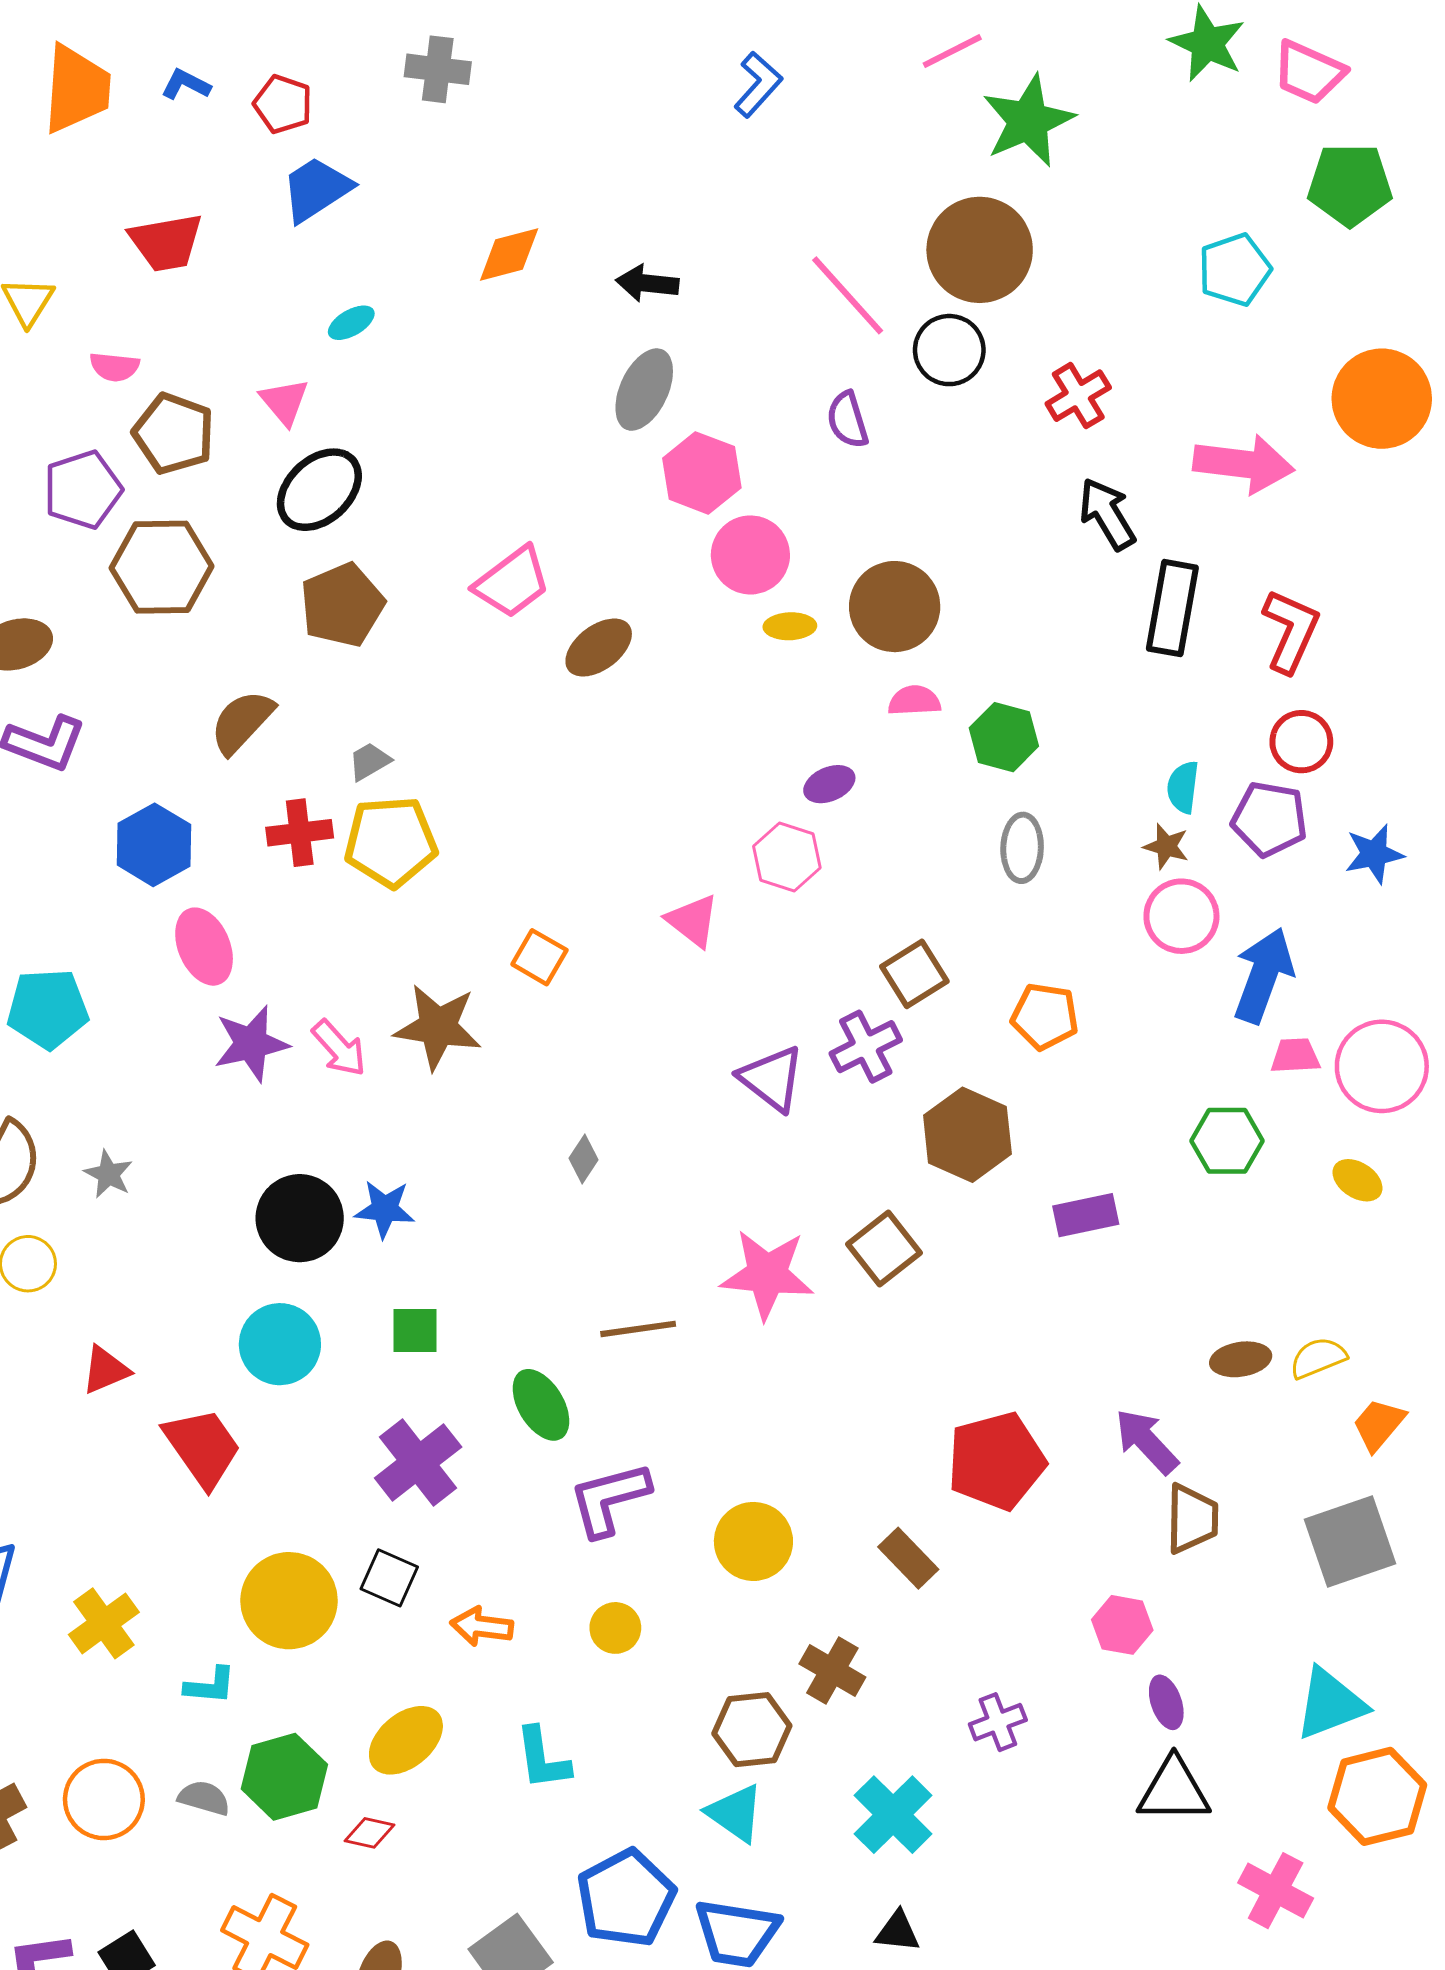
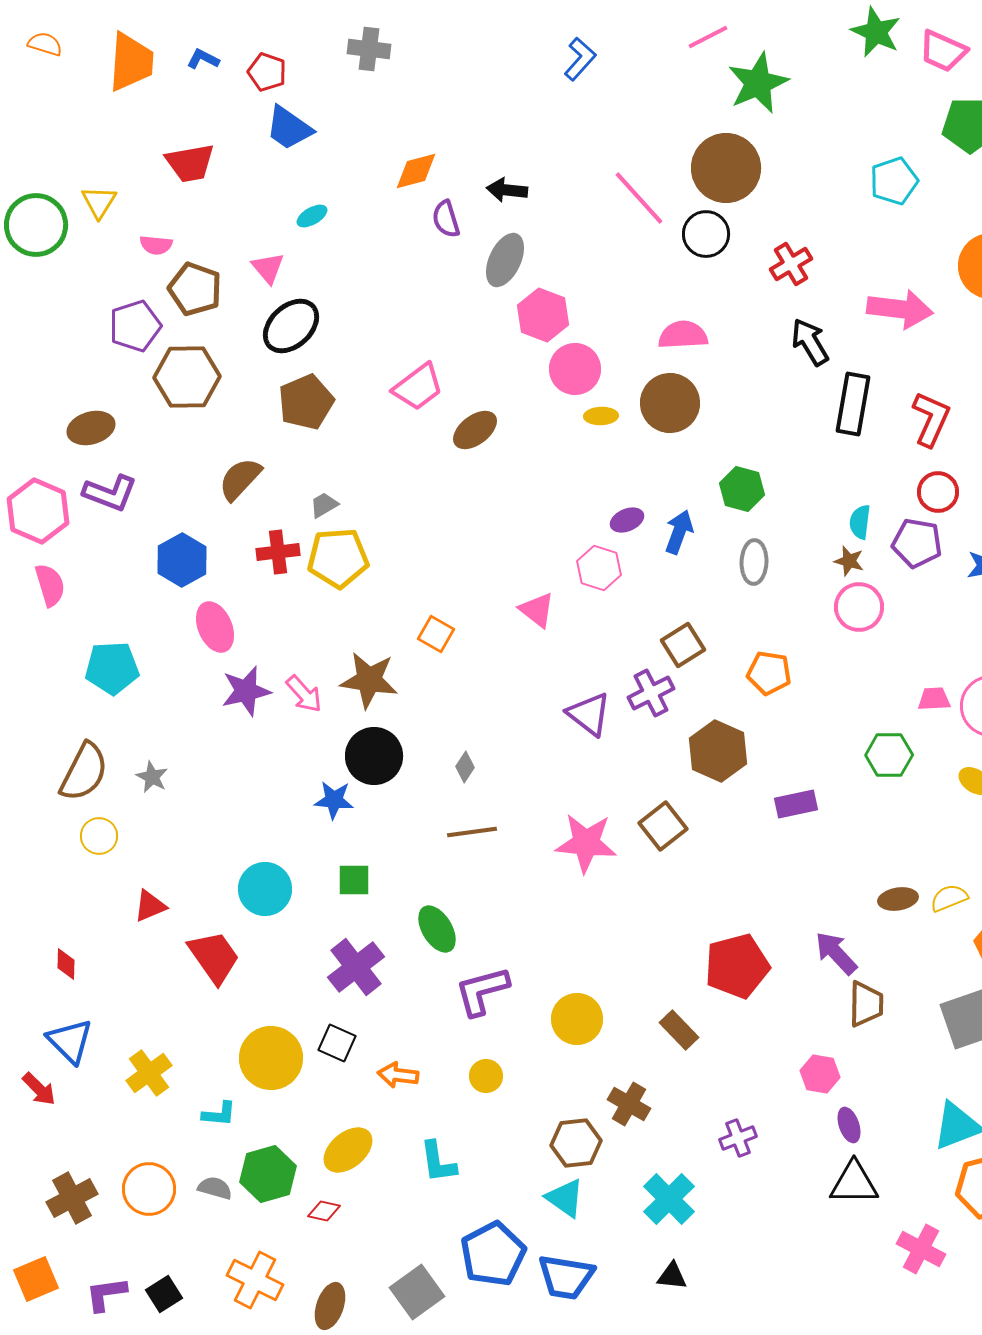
blue trapezoid: (316, 189) -> (289, 128), turned -112
purple semicircle: (848, 420) -> (446, 219), moved
pink semicircle: (914, 701) -> (683, 335), moved, size x1.4
blue arrow: (1263, 975) -> (679, 532), moved, size x0.7
black circle: (300, 1218) -> (374, 756), moved
brown line: (638, 1329) -> (472, 832), moved

